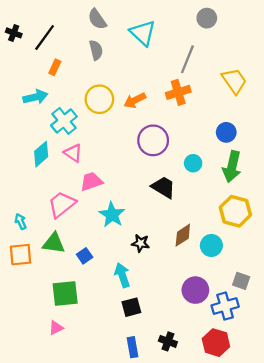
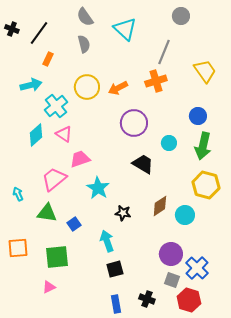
orange square: (21, 255) -> (18, 248), moved
gray square: (241, 281) -> (172, 280), moved
blue cross: (225, 306) -> (197, 268), turned -30

